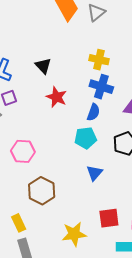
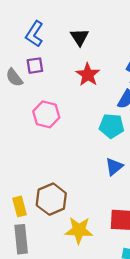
pink hexagon: (23, 151) -> (46, 114), moved
brown hexagon: (42, 191) -> (51, 199), moved

